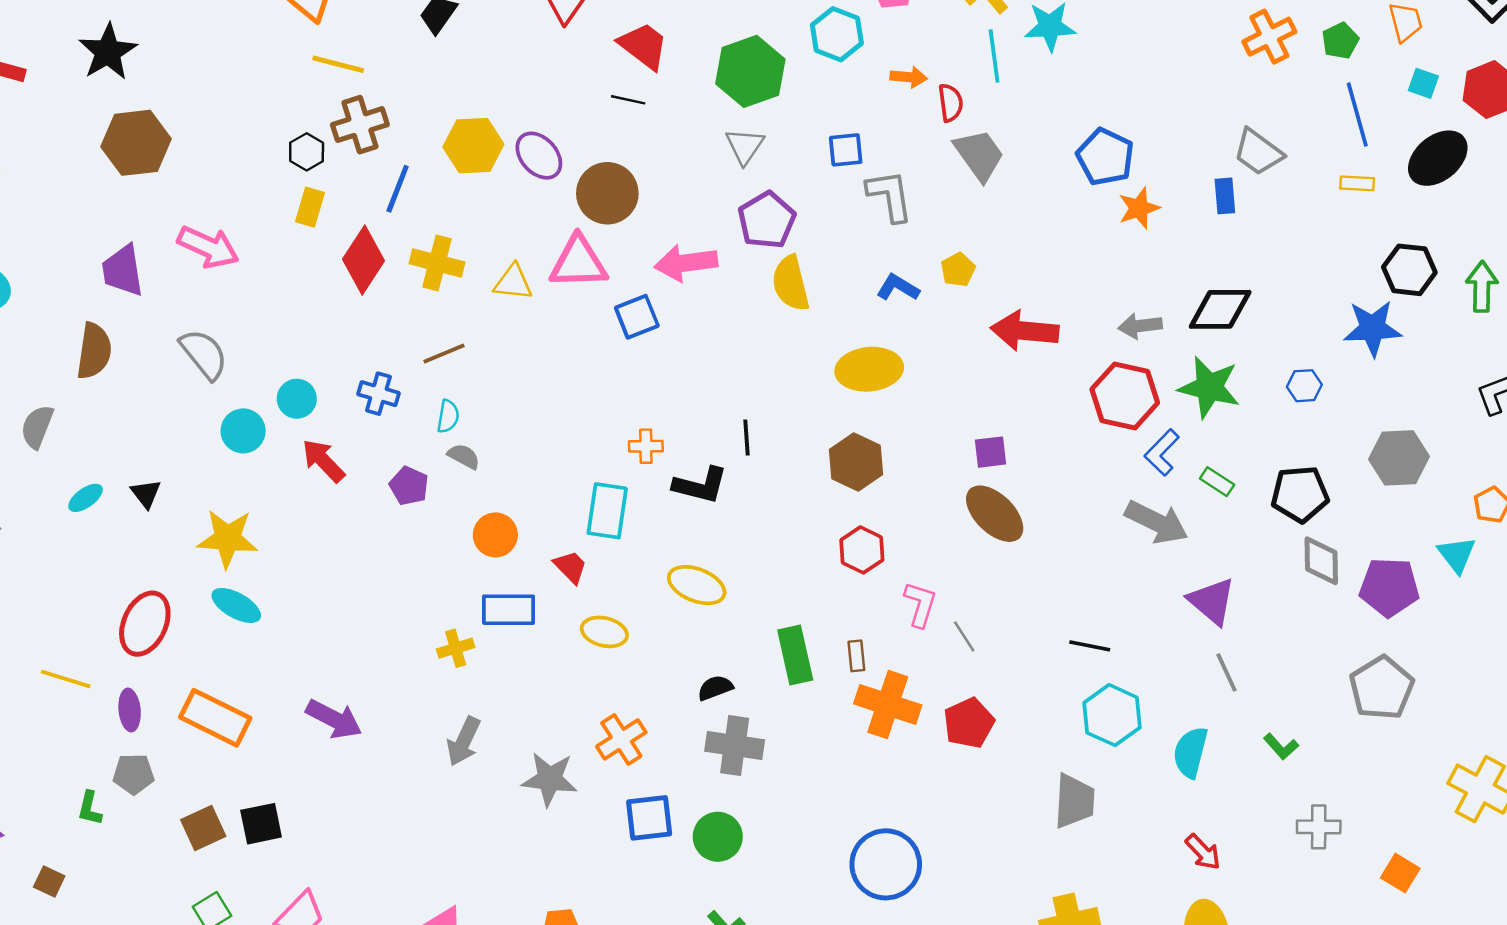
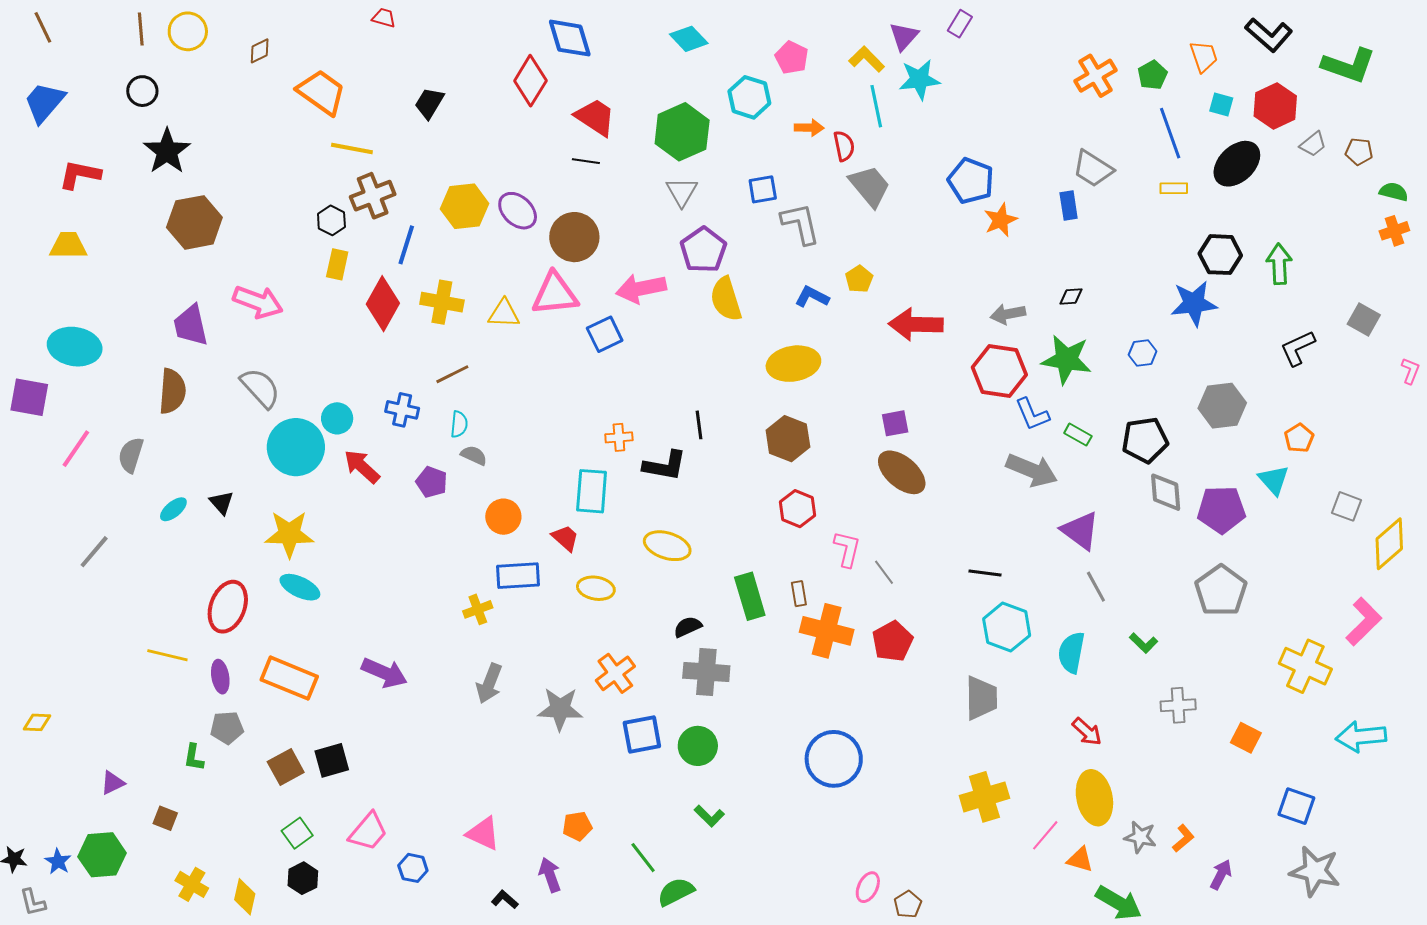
black diamond: (1220, 309) -> (1071, 297), size x0.5
cyan circle: (243, 431) -> (296, 447), size x1.6
blue L-shape: (1162, 452) -> (1032, 414), turned -63

